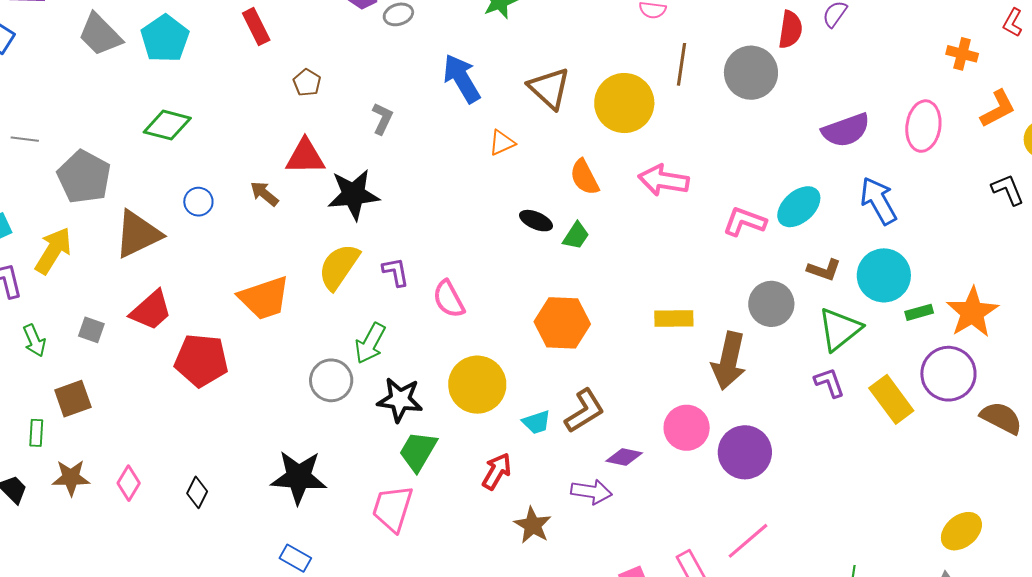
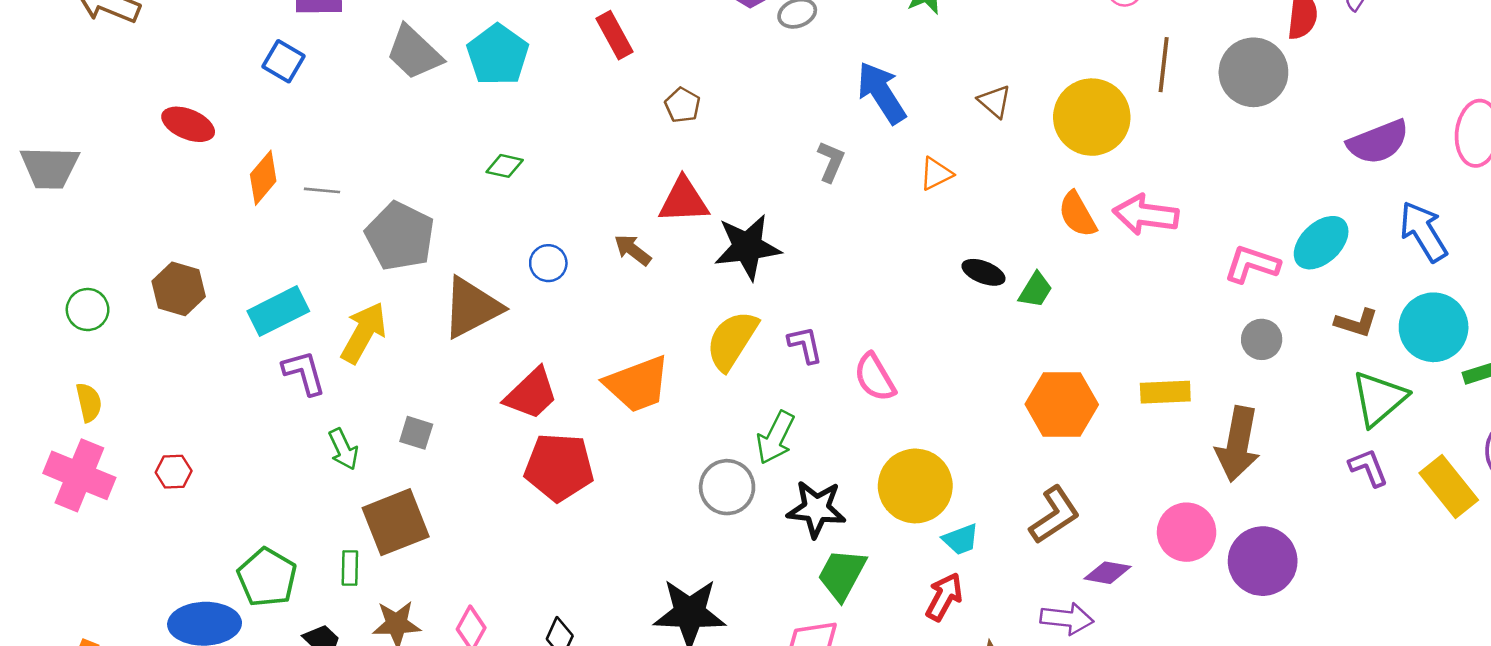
brown triangle: (549, 88) -> (995, 101), size x0.6
gray L-shape: (382, 119) -> (831, 162), moved
green diamond: (167, 125) -> (505, 166), size x0.6
orange semicircle: (584, 177) -> (1077, 214), moved
gray circle: (771, 304) -> (1262, 339), moved, size x0.7
red trapezoid: (151, 310) -> (531, 394), moved
orange hexagon: (562, 323) -> (1062, 404), moved
brown square: (73, 399) -> (396, 522), size x1.4
cyan trapezoid: (537, 422) -> (961, 539), moved

